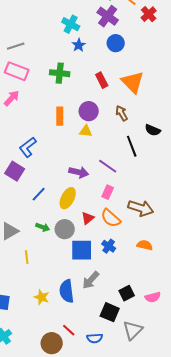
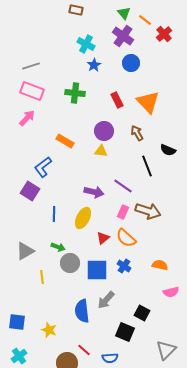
orange rectangle: (60, 116) -> (65, 141), moved, turned -60
blue line: (39, 194) -> (54, 214), turned -42
brown arrow: (141, 208) -> (148, 211), moved
gray circle: (65, 229) -> (70, 263), moved
black square: (127, 293) -> (142, 313), turned -35
yellow star: (42, 297) -> (49, 330), moved
pink semicircle: (153, 297) -> (171, 292), moved
gray triangle: (133, 330) -> (166, 350), moved

